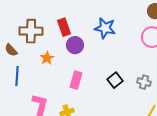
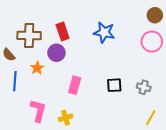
purple circle: (75, 45) -> (56, 53), moved
orange star: (47, 58) -> (37, 68), moved
black square: (115, 80) -> (114, 85), turned 35

